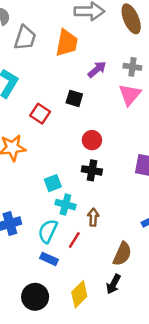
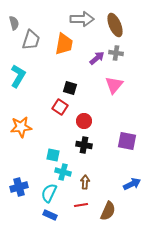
gray cross: (132, 67) -> (116, 53), moved
purple arrow: (97, 69) -> (97, 58), moved
red square: (40, 114) -> (60, 107), moved
cyan square: (53, 183) -> (53, 155), turned 32
red line: (74, 240) -> (81, 205), moved, turned 48

